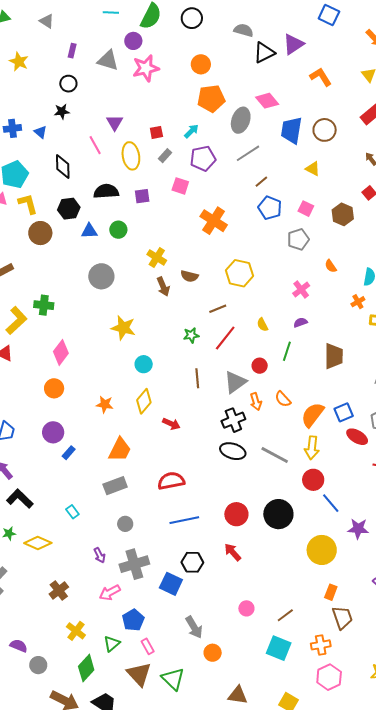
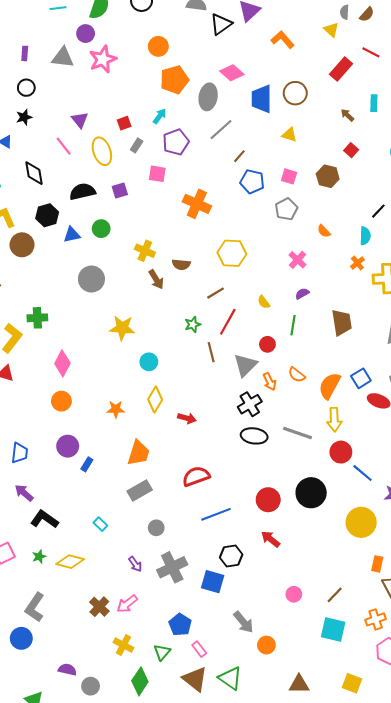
brown line: (197, 378) -> (211, 352), moved
pink arrow: (110, 593) -> (127, 604), moved

